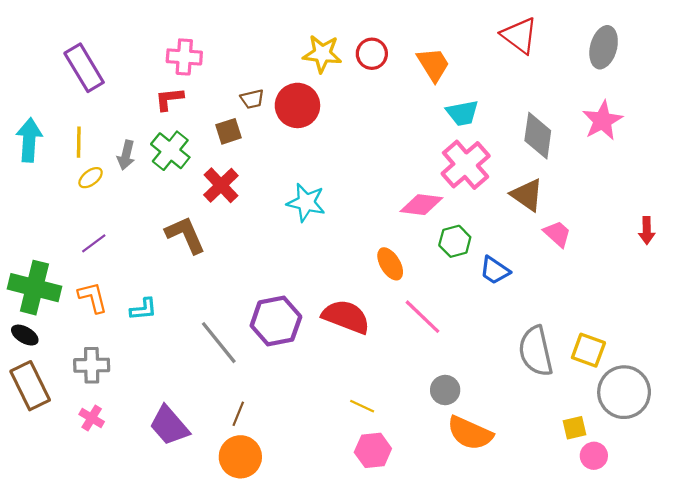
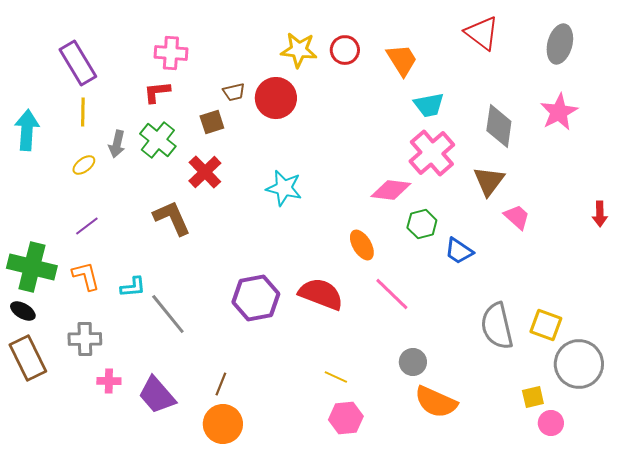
yellow line: (79, 142) -> (83, 112), moved
brown triangle: (527, 195) -> (489, 181), turned 32
gray line: (219, 343) -> (168, 314), moved
pink cross: (92, 418) -> (109, 381), moved, turned -30

